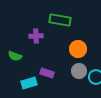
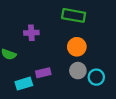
green rectangle: (60, 20) -> (74, 15), moved
purple rectangle: (47, 73) -> (43, 73), turned -32

